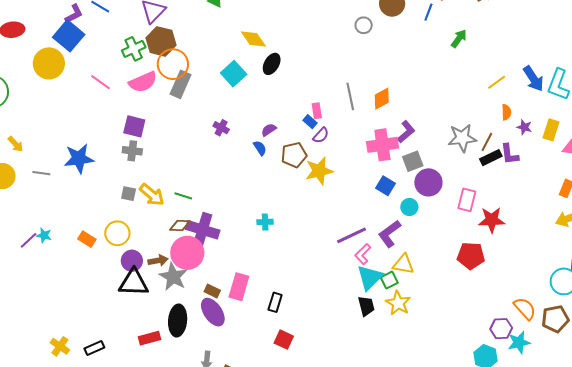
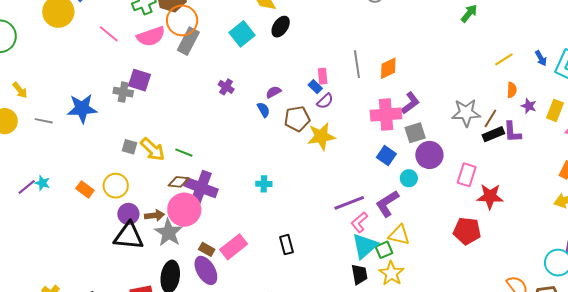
blue arrow: (533, 79) -> (541, 58), size x0.6
gray cross: (132, 151) -> (123, 92), moved
pink rectangle: (239, 287) -> (234, 247), turned 32
black rectangle: (275, 302) -> (287, 245), moved, turned -36

